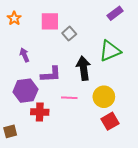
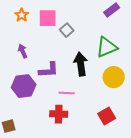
orange star: (14, 18) -> (22, 15), moved
yellow circle: (104, 97) -> (114, 77), moved
red cross: (40, 112) -> (59, 114), moved

